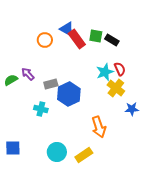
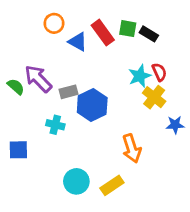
blue triangle: (67, 29) -> (78, 42), moved
orange circle: (45, 40) -> (54, 23), moved
purple arrow: (28, 74) -> (38, 79), size x1.6
green semicircle: (11, 80) -> (16, 87), turned 72
blue square: (13, 148) -> (18, 150), moved

